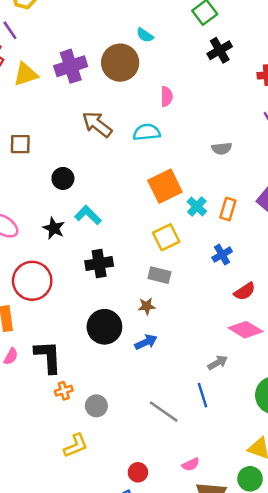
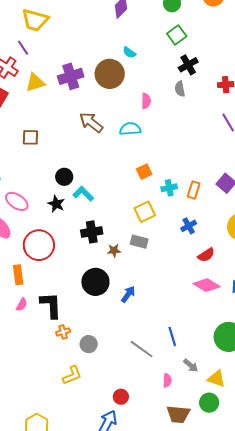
gray semicircle: (222, 148) -> (180, 89), moved, turned 84
black circle: (63, 178) -> (64, 177), moved
orange square: (165, 186) -> (144, 172), size x0.6
cyan cross: (197, 207) -> (169, 188), turned 35
brown star: (147, 306) -> (114, 251), moved
blue arrow: (146, 342) -> (128, 294), turned -30
gray arrow: (218, 363) -> (191, 365), moved, turned 70
pink semicircle: (191, 464) -> (167, 380), moved, turned -64

